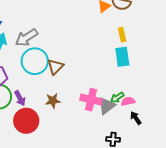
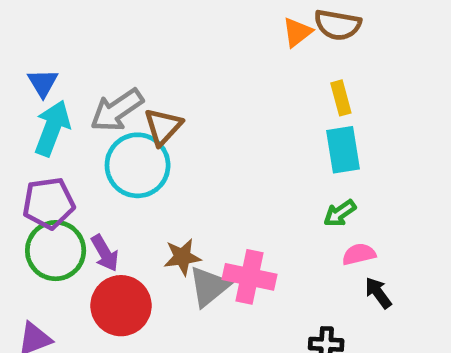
brown triangle: (55, 67) -> (163, 127), moved
green arrow: (117, 98) -> (340, 213), moved
pink cross: (91, 100) -> (250, 277), moved
gray triangle: (107, 106) -> (209, 287), moved

